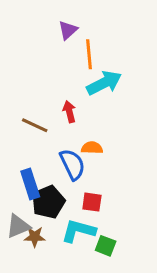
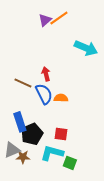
orange line: (89, 54) -> (59, 18), moved, turned 60
cyan arrow: (104, 83) -> (86, 48), moved, turned 50
blue semicircle: (72, 164) -> (44, 94), moved

